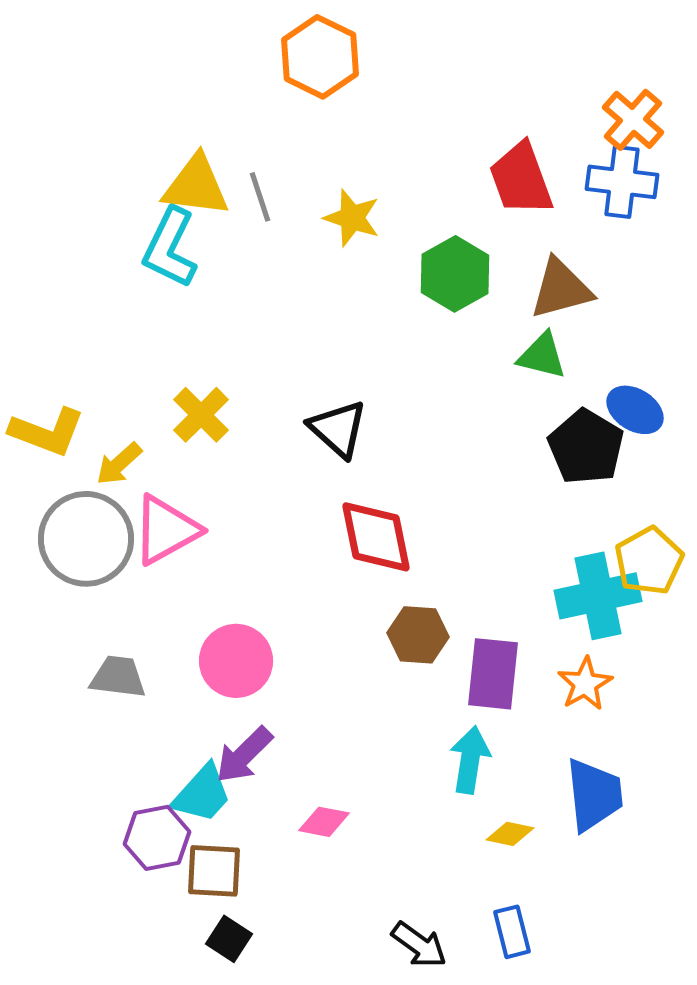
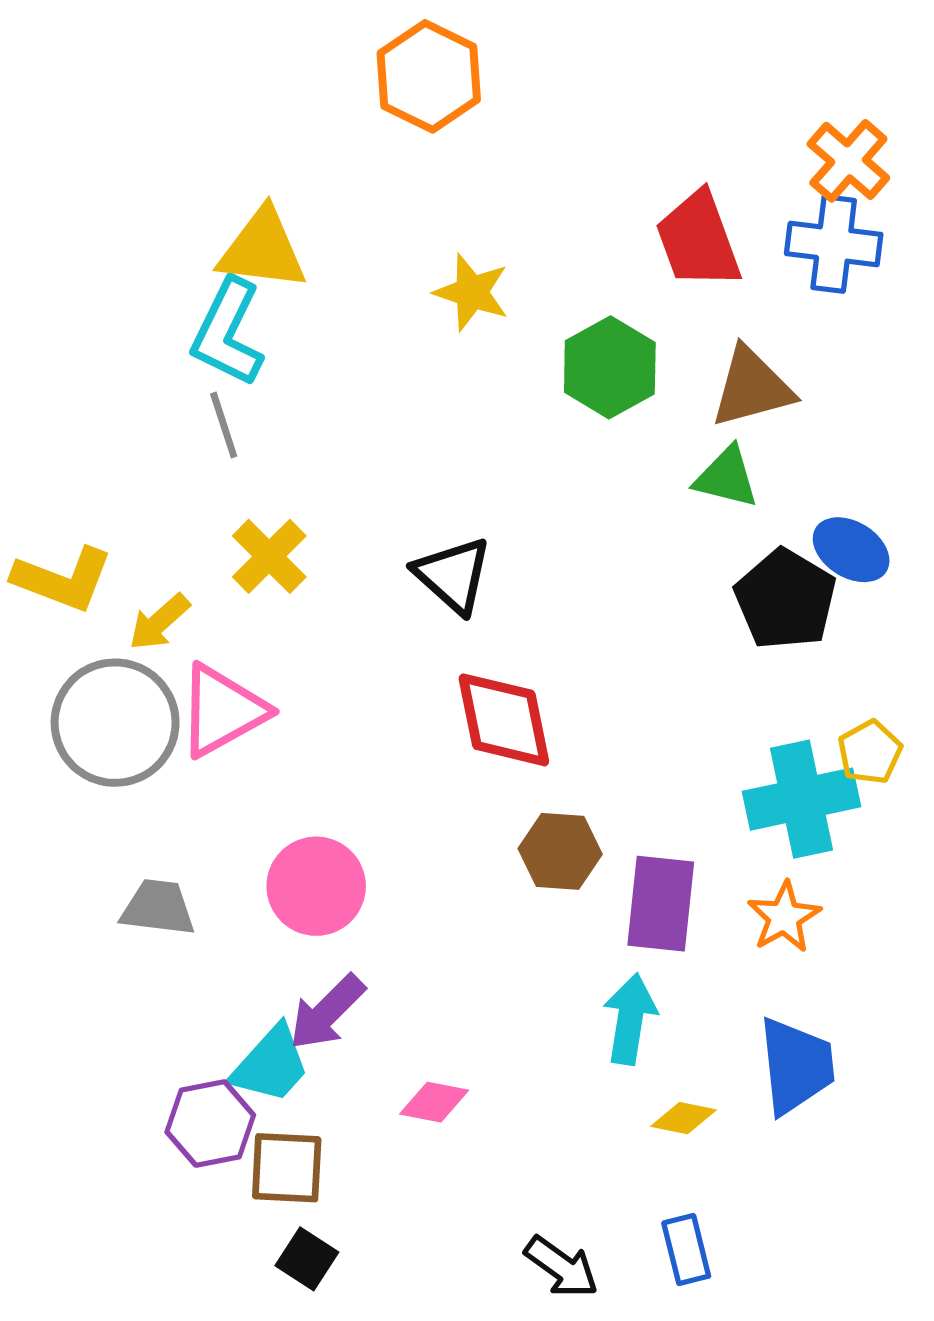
gray line: (260, 197) -> (224, 425), moved
yellow pentagon: (649, 561) -> (870, 752), size x0.7

